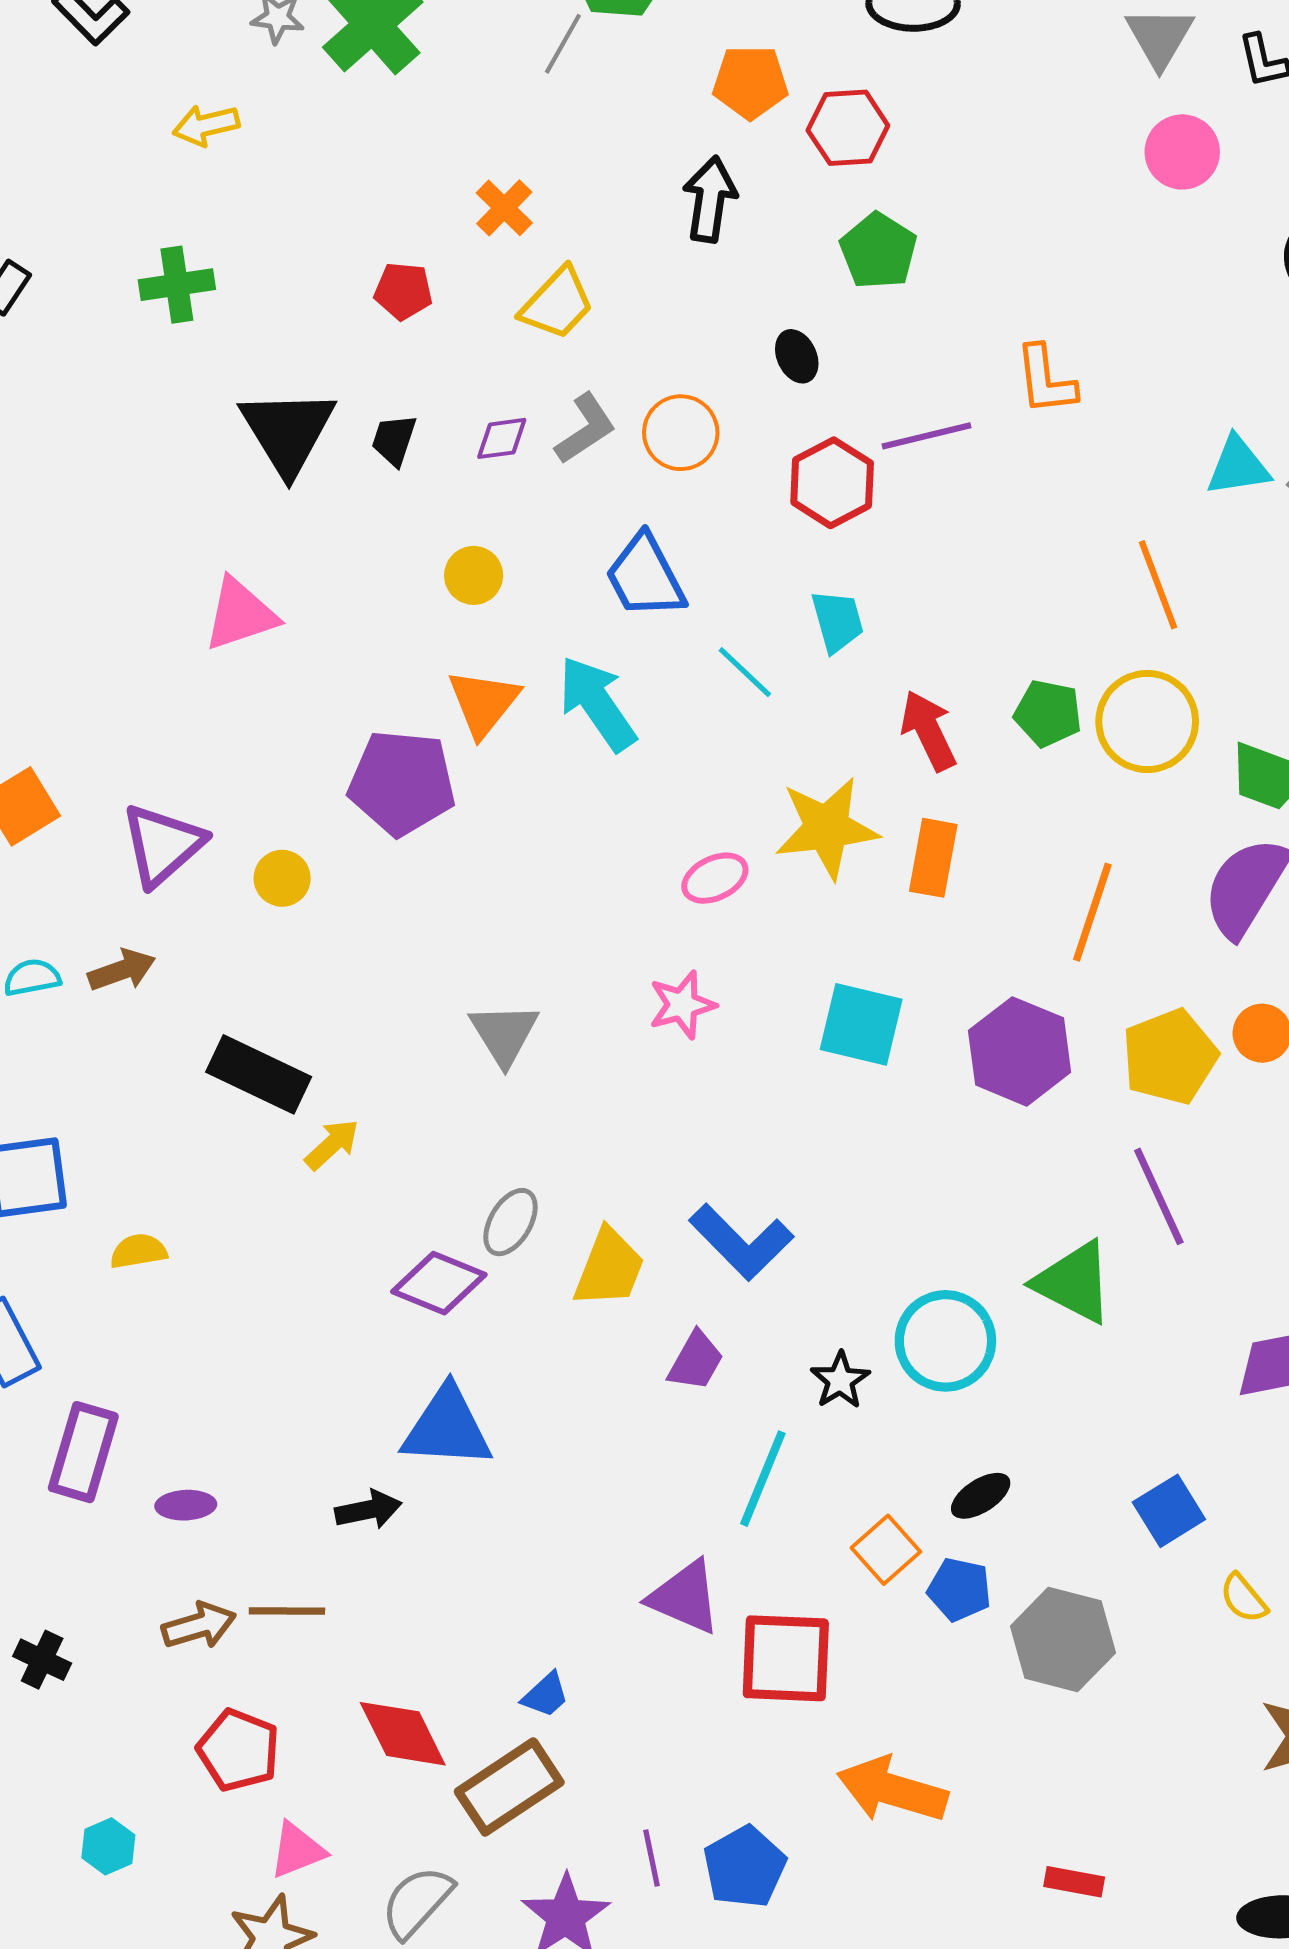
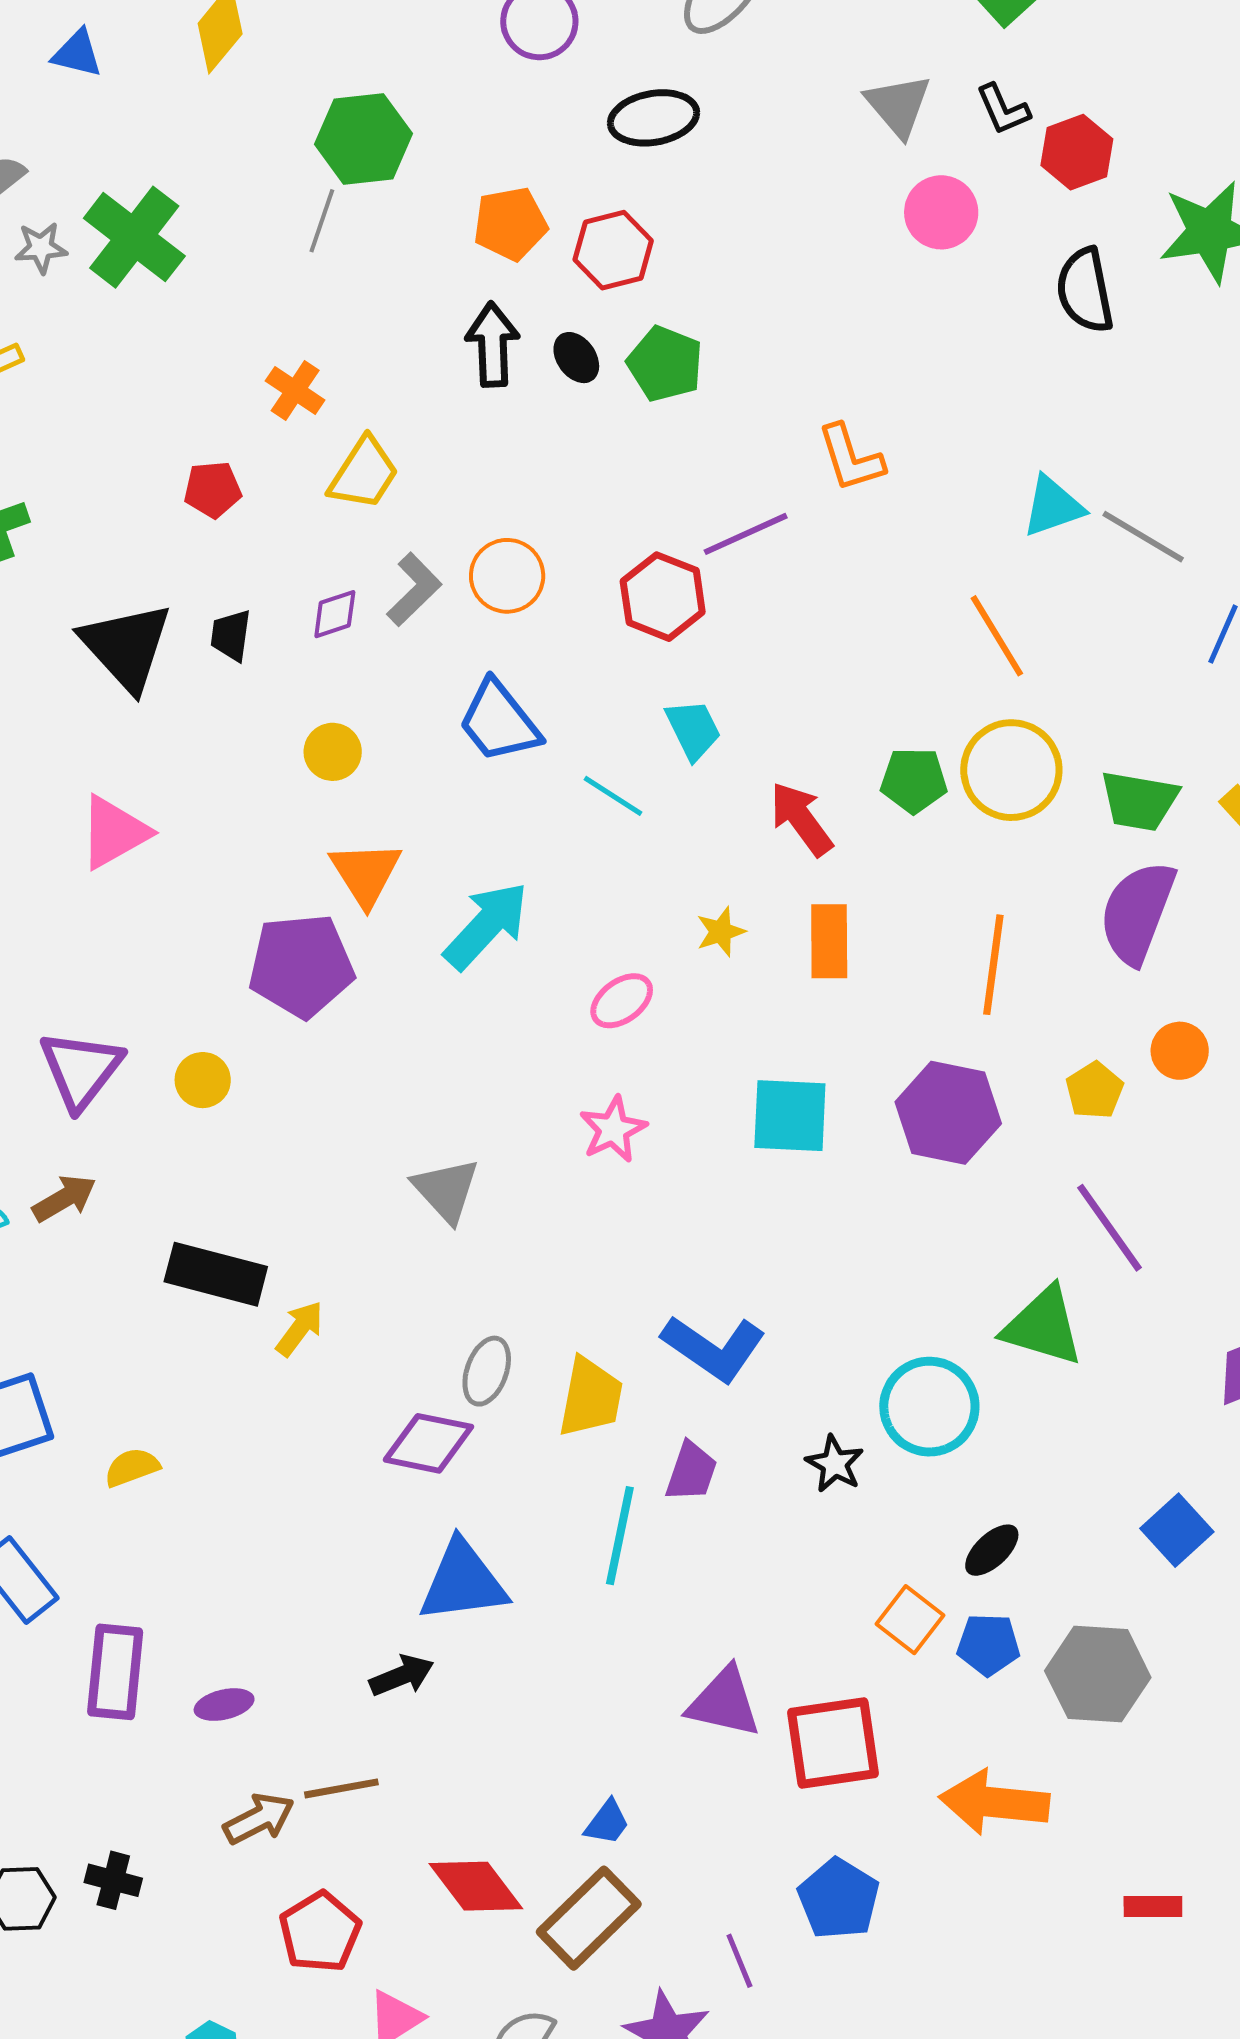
black ellipse: (797, 356) -> (576, 358), moved
cyan arrow: (597, 704) -> (486, 925), moved, turned 88
yellow star: (827, 828) -> (721, 932), size x0.5
yellow pentagon: (1170, 1057) -> (1095, 1090), size x0.6
cyan line: (763, 1479) -> (620, 1536), moved
red pentagon: (238, 1750) -> (320, 1932), turned 30
orange arrow: (892, 1790) -> (994, 1802), moved
blue pentagon: (745, 1867) -> (839, 1899), moved

